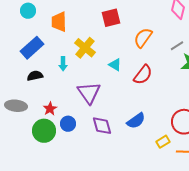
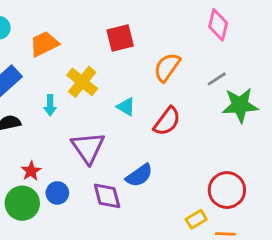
orange trapezoid: (59, 22) -> (44, 44), turned 65
blue semicircle: (136, 121) -> (139, 175), moved

